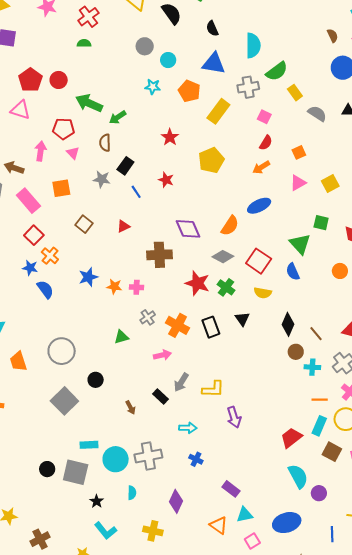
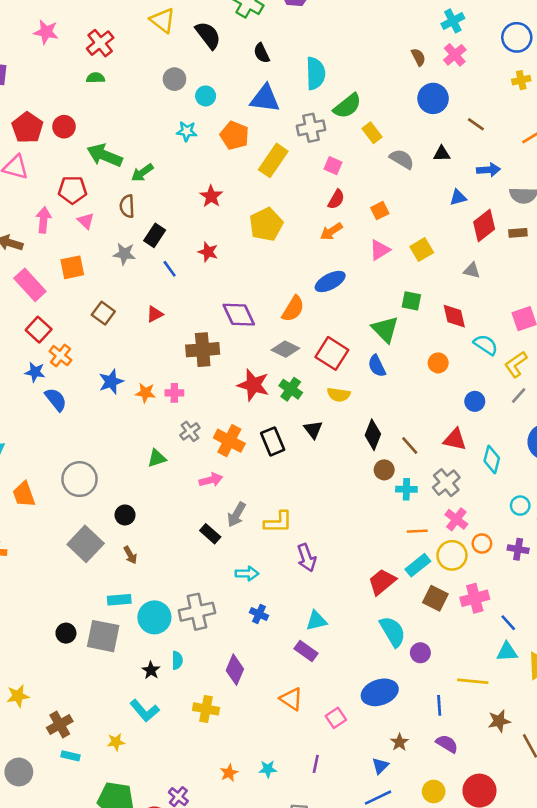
brown arrow: (130, 407) -> (130, 555), moved
cyan rectangle: (319, 426) -> (418, 565), turned 30
black star: (97, 501) -> (151, 670), moved
cyan triangle: (245, 515) -> (316, 621), moved

